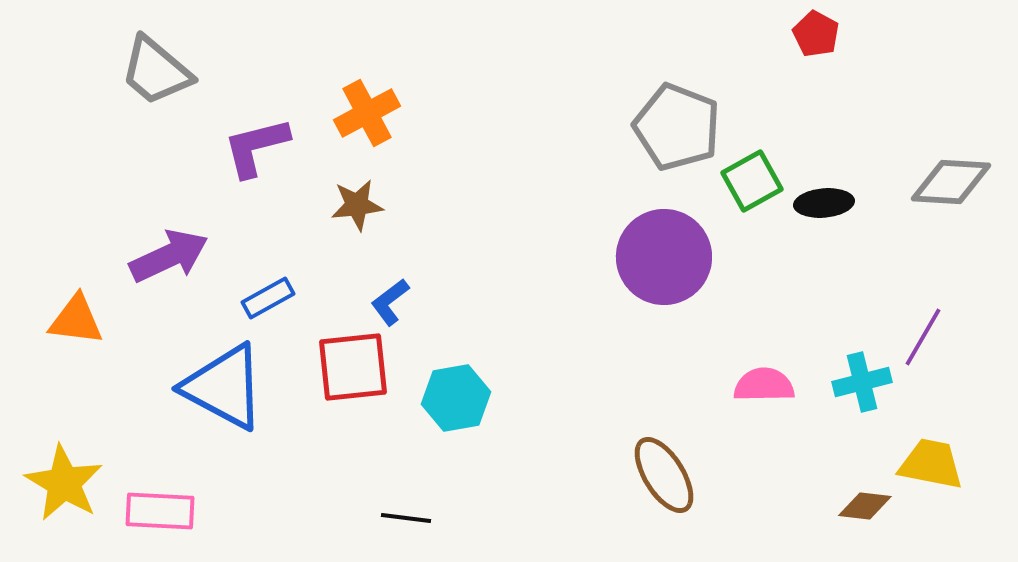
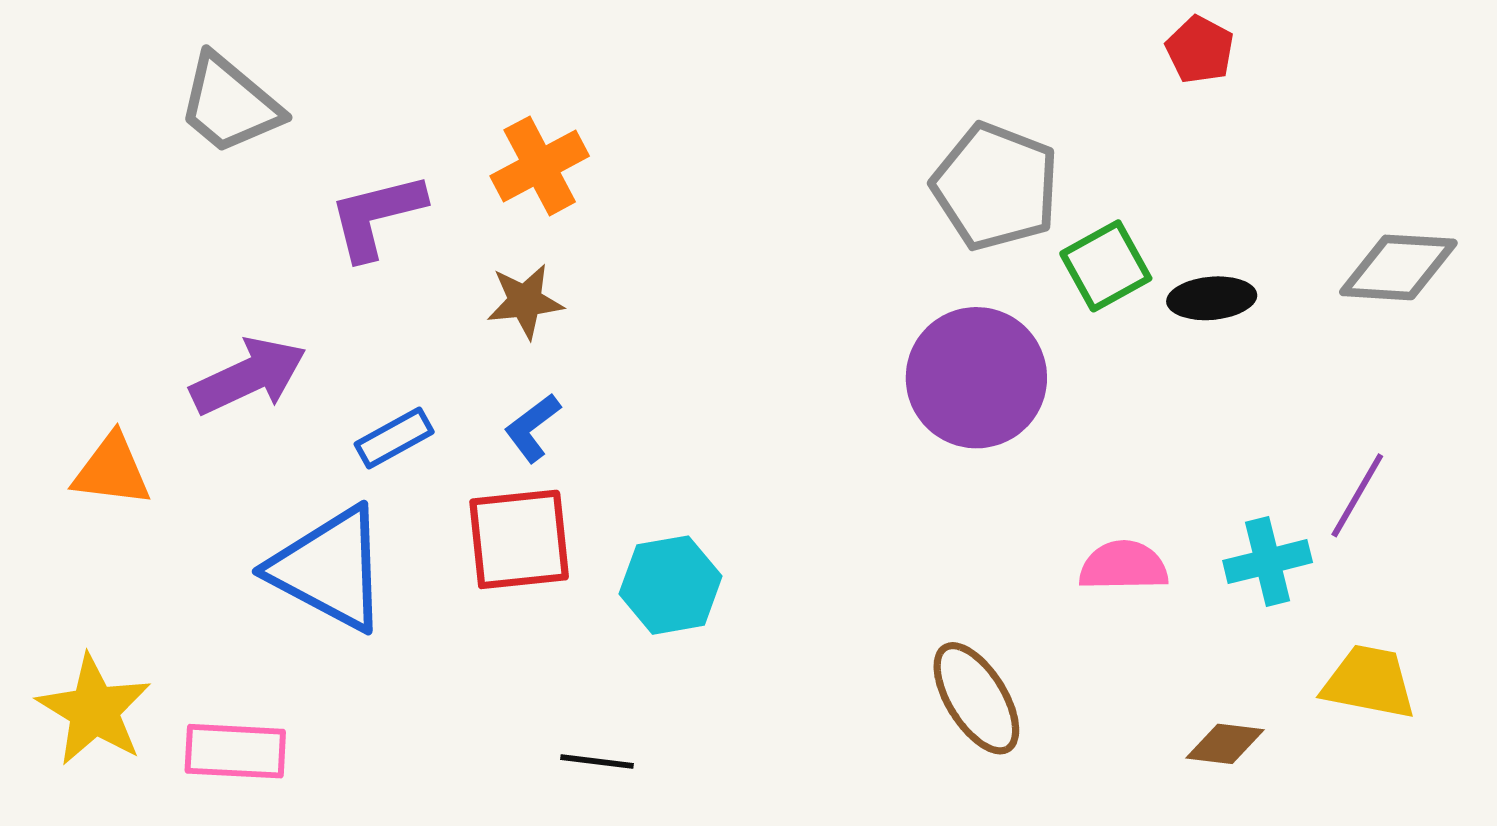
blue L-shape: (390, 302) -> (532, 428), moved
brown diamond: (865, 506) -> (1225, 744), moved

